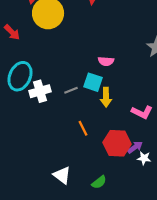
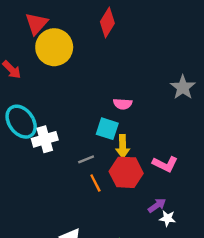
cyan ellipse: (20, 76) -> (21, 122), turned -60
gray line: (71, 90) -> (86, 159), moved
red hexagon: (117, 143) -> (126, 172), moved

